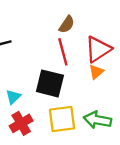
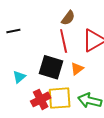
orange triangle: (96, 72) -> (77, 69), moved
red cross: (21, 123) -> (41, 99), moved

